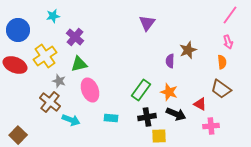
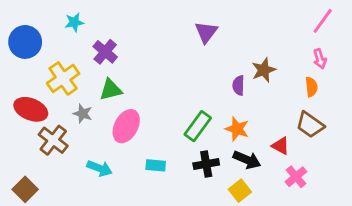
red ellipse: (15, 65) -> (31, 109), moved
pink ellipse: (90, 90) -> (126, 126), turned 50
brown cross: (50, 102) -> (53, 140), moved
pink cross: (211, 126) -> (296, 177), turned -35
yellow square: (159, 136) -> (240, 191), moved, turned -35

